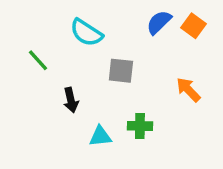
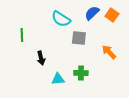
cyan semicircle: (86, 33) -> (61, 19), moved
green line: (38, 60) -> (22, 35), turned 40
gray square: (121, 71) -> (79, 38), moved

